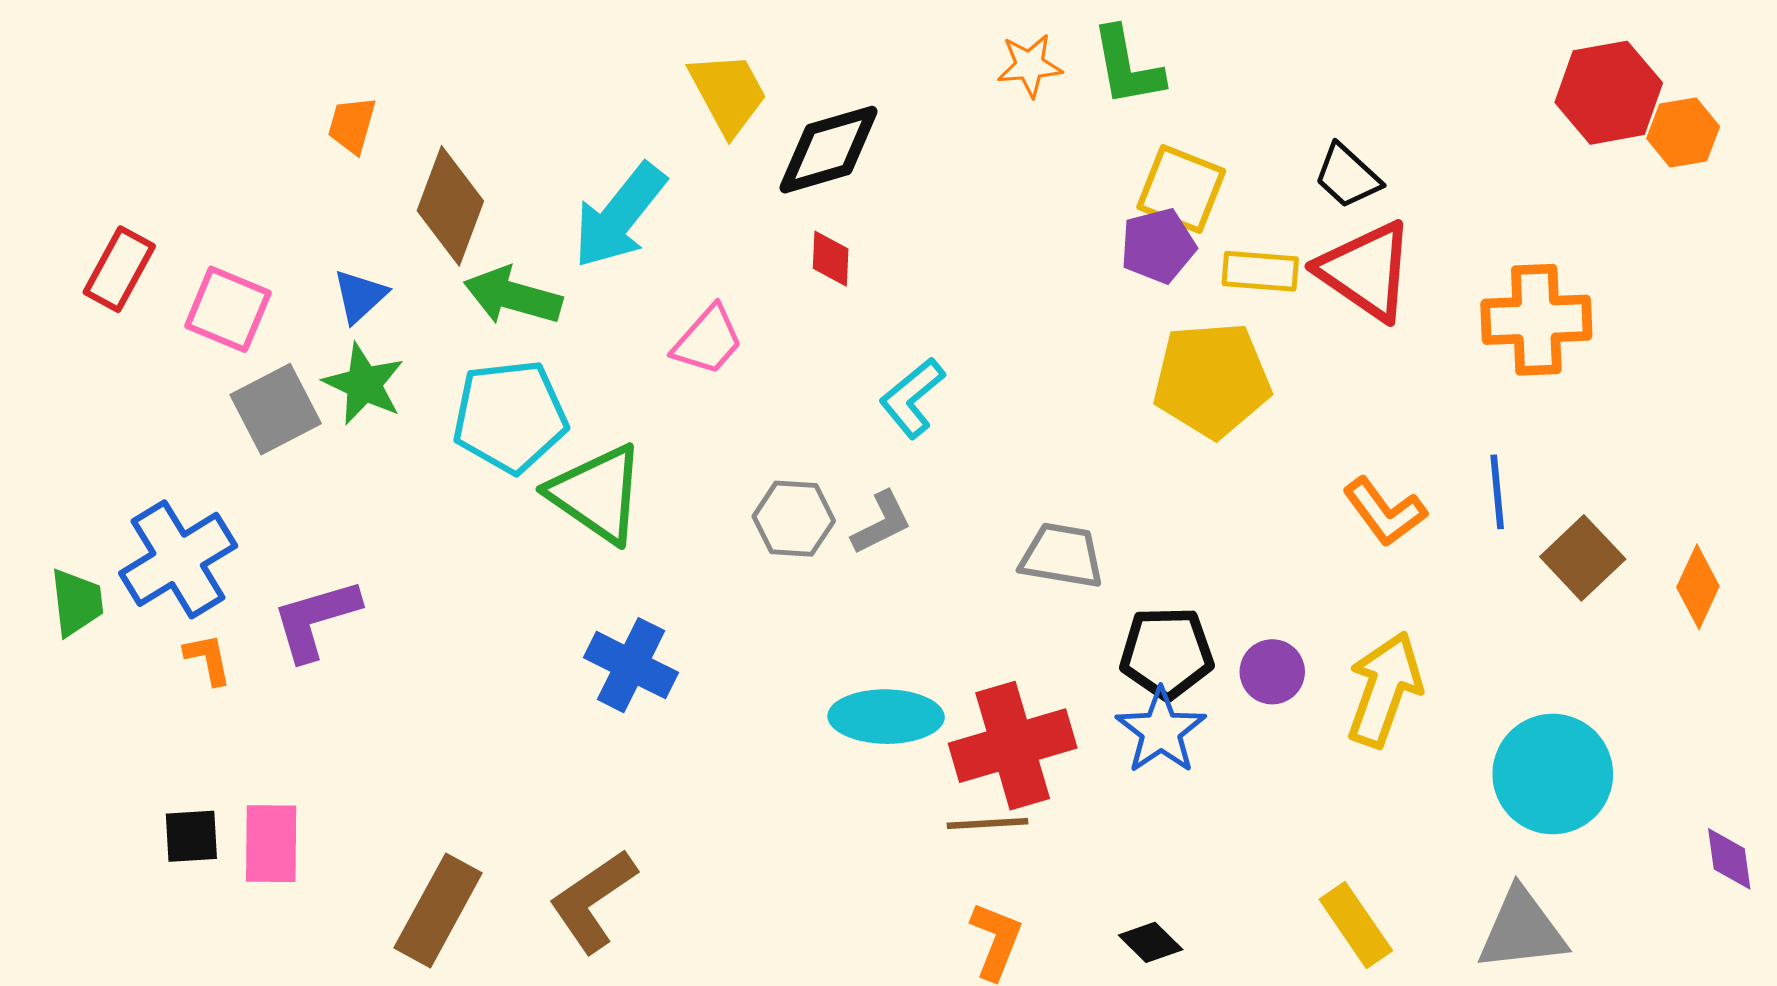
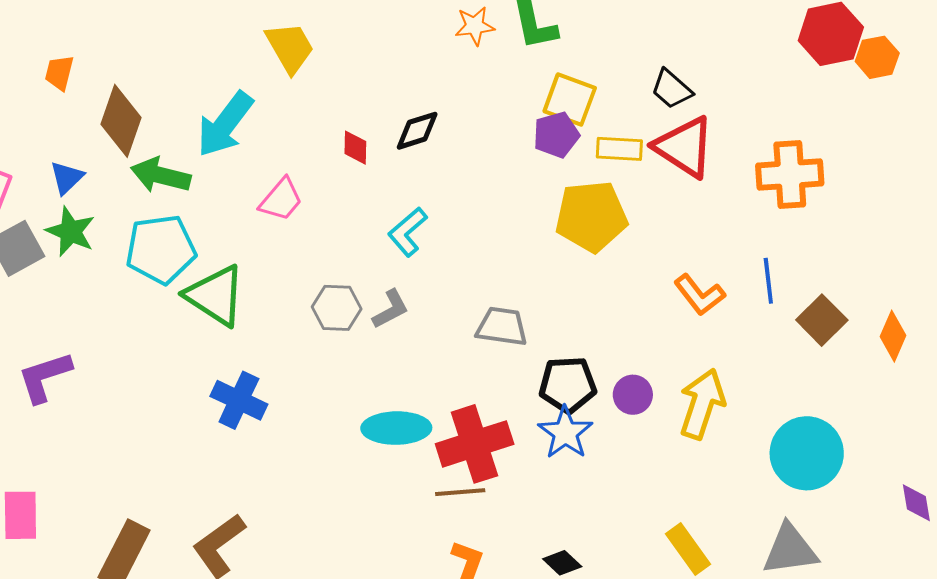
black diamond: (829, 150) -> (417, 131), moved, size x0.7

